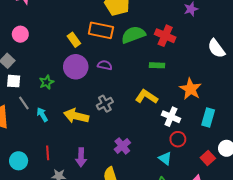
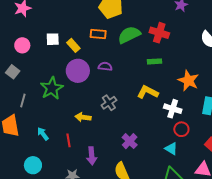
orange rectangle: (101, 30) -> (98, 34), size x0.7
white square: (14, 81) -> (53, 39), moved
green star: (46, 82) -> (52, 88), size x1.6
gray line: (24, 103) -> (23, 100), moved, turned 56
cyan arrow: (42, 115) -> (43, 134), moved
yellow arrow: (76, 116) -> (83, 117), size x0.7
red line: (48, 153) -> (69, 140), moved

